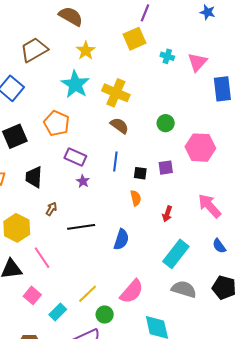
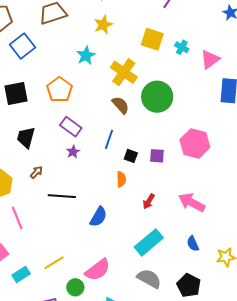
yellow square: (135, 39) -> (152, 39), moved, turned 30
cyan star: (75, 84) -> (86, 55), size x0.7
green circle: (166, 123) -> (157, 97), moved, size x1.8
pink arrow: (210, 206) -> (192, 202), turned -32
green circle: (105, 315) -> (75, 287), moved

